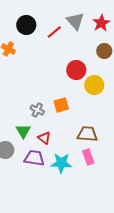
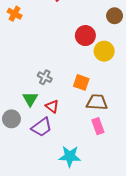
orange square: (61, 105) -> (81, 82), moved, turned 35
purple trapezoid: (34, 158) -> (42, 127), turned 135
cyan star: (61, 163) -> (70, 156), moved

